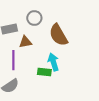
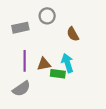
brown semicircle: (58, 35) -> (73, 34), size x0.6
brown triangle: (25, 42) -> (44, 64), moved

